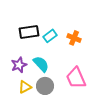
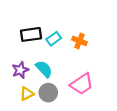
pink trapezoid: (76, 78) -> (82, 84), turned -100

